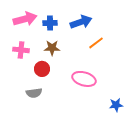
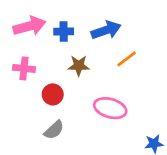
brown star: (52, 48) -> (79, 66), moved
gray semicircle: (34, 93) -> (54, 130), moved, turned -35

